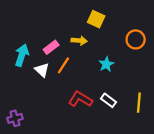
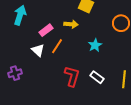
cyan arrow: (22, 55) -> (20, 15), moved
red L-shape: (80, 99) -> (72, 76), turned 75
purple cross: (15, 118) -> (15, 73), moved

